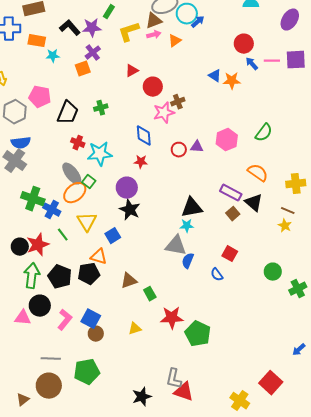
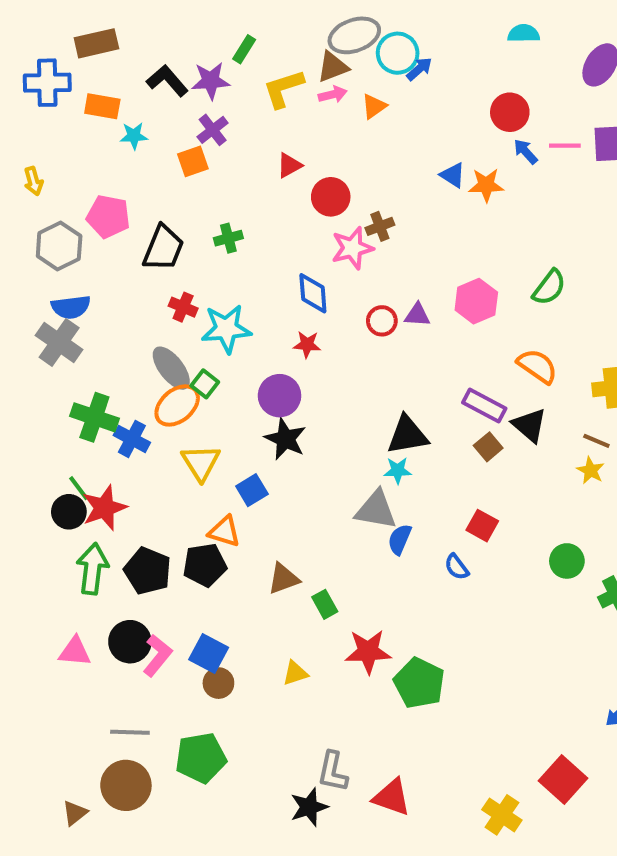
green line: (63, 235) -> (79, 488), moved
black circle: (40, 306) -> (130, 642), moved
gray L-shape: (174, 379) -> (333, 772), moved

